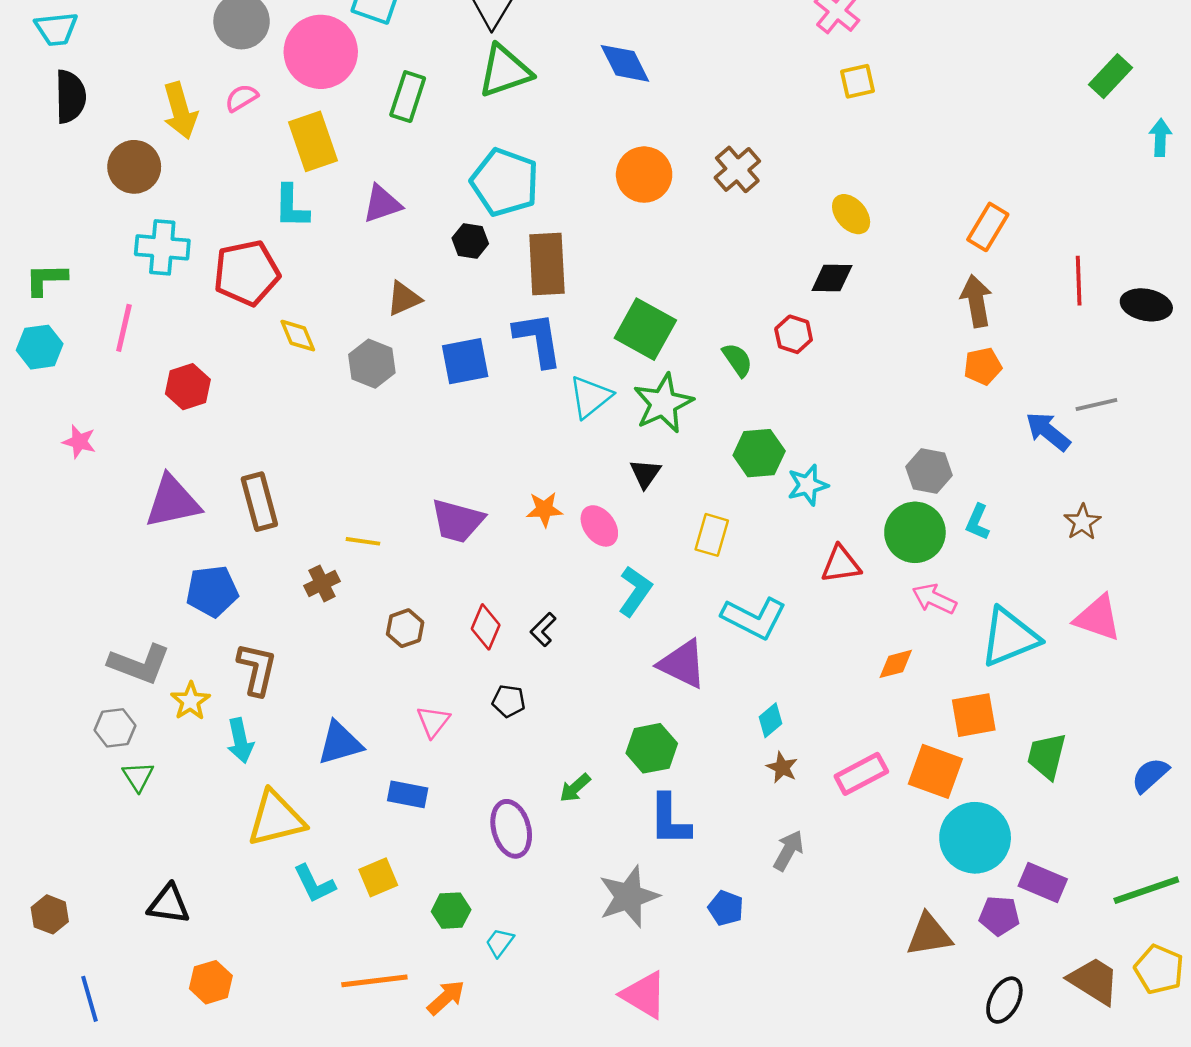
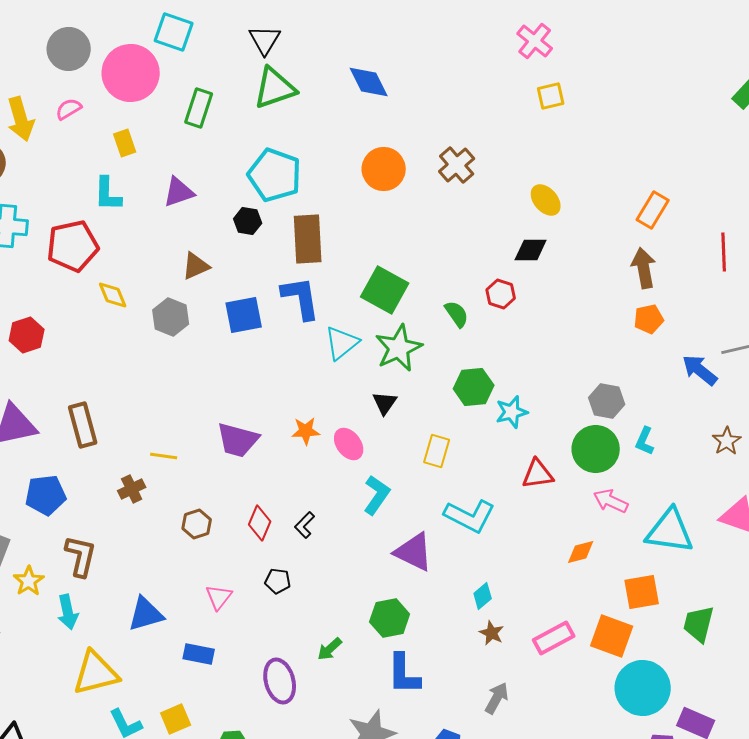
yellow rectangle: (313, 141) -> (125, 143), size x0.6
cyan triangle: (1010, 637) -> (670, 531), turned 30

